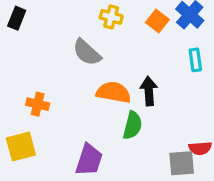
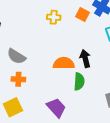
gray semicircle: (87, 52) -> (16, 56), moved
purple trapezoid: (89, 160) -> (56, 108), turned -50

